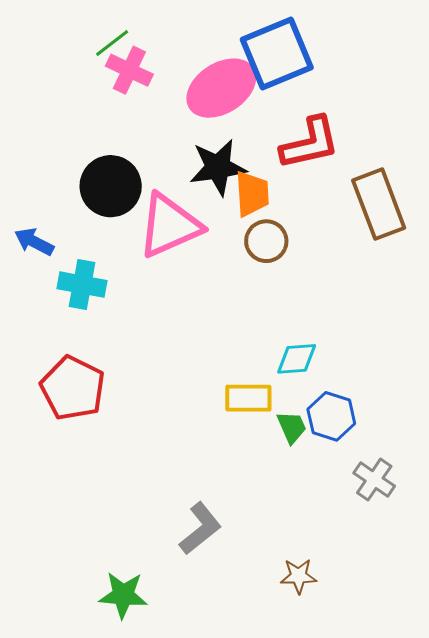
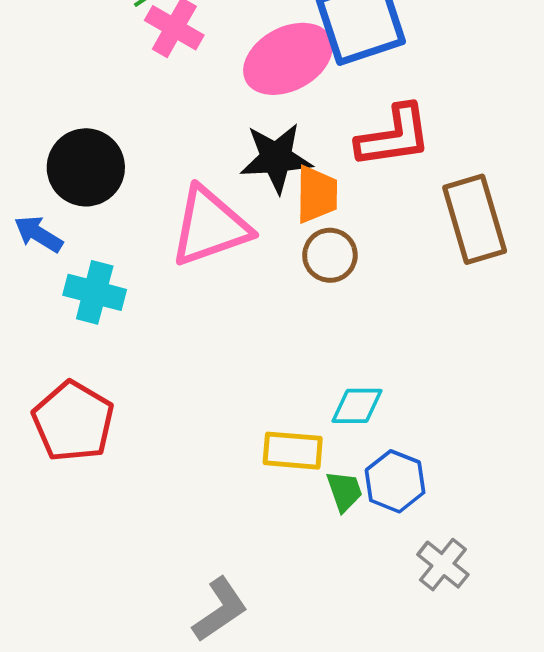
black circle: (111, 186) -> (86, 167), moved

